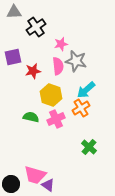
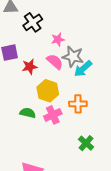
pink semicircle: (58, 66) -> (55, 62), turned -42
cyan arrow: (86, 90) -> (83, 69), moved
orange cross: (81, 108) -> (78, 104), turned 30

